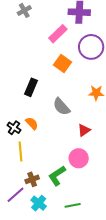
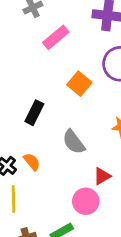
pink rectangle: (58, 34) -> (56, 37), moved
pink circle: (79, 158) -> (86, 201), moved

